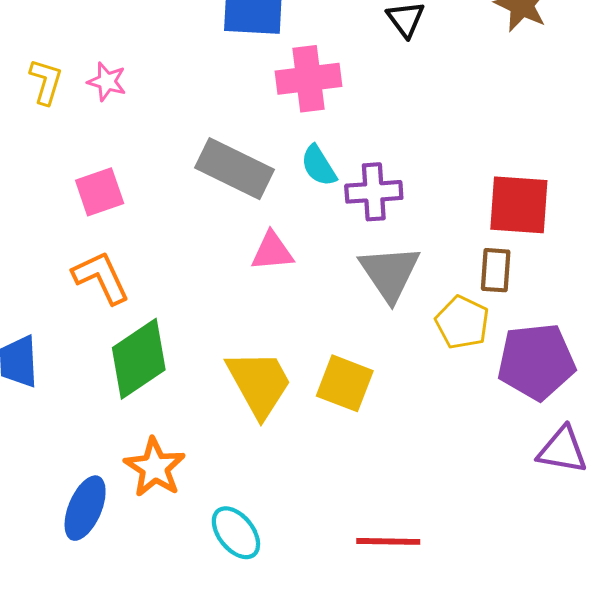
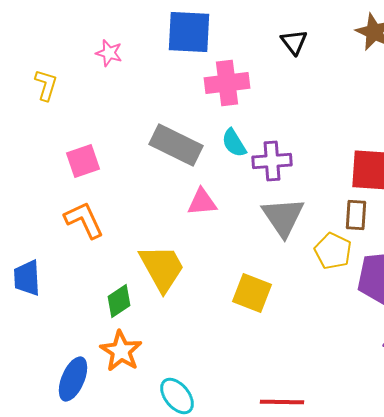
pink star: (107, 82) -> (109, 53), moved
green diamond: (139, 359) -> (119, 301), moved, size x0.6
yellow trapezoid: (259, 383) -> (162, 268), moved

